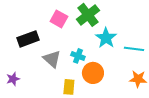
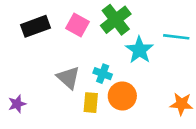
black rectangle: (28, 39) -> (36, 26), moved
cyan line: (134, 49) -> (176, 37), moved
yellow rectangle: (69, 87) -> (91, 103), moved

